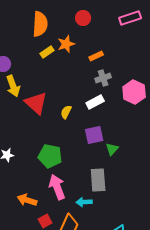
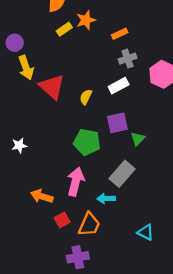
green pentagon: (50, 156) -> (87, 142), moved
gray rectangle: (98, 180) -> (122, 174), turned 45
pink arrow: (57, 187) -> (76, 182), turned 35

